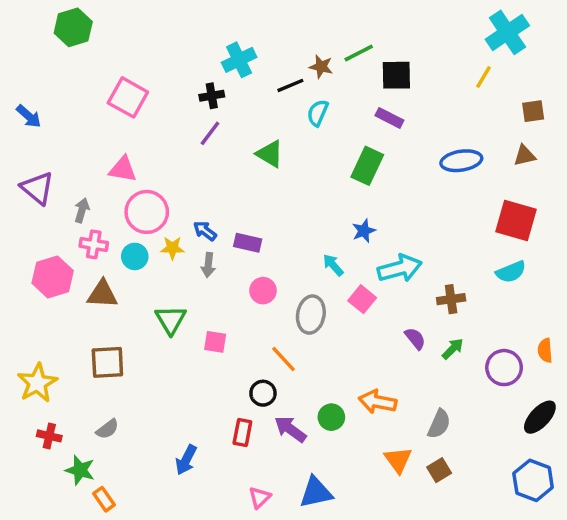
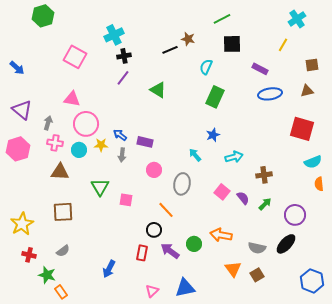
cyan cross: (507, 32) -> (297, 19), size x0.7
green line: (359, 53) -> (222, 19), moved
cyan cross: (239, 60) -> (114, 35), moved
cyan semicircle: (318, 113) -> (206, 67), moved
purple rectangle: (389, 118) -> (260, 69), moved
cyan arrow: (400, 268) -> (234, 157), size x0.7
cyan semicircle: (511, 272) -> (313, 162), moved
pink hexagon: (53, 277) -> (18, 149), moved
pink square: (362, 299) -> (222, 192), moved
orange semicircle: (545, 350) -> (319, 184), moved
black ellipse: (540, 417) -> (286, 244), moved
gray semicircle: (439, 424) -> (257, 248), turned 78

